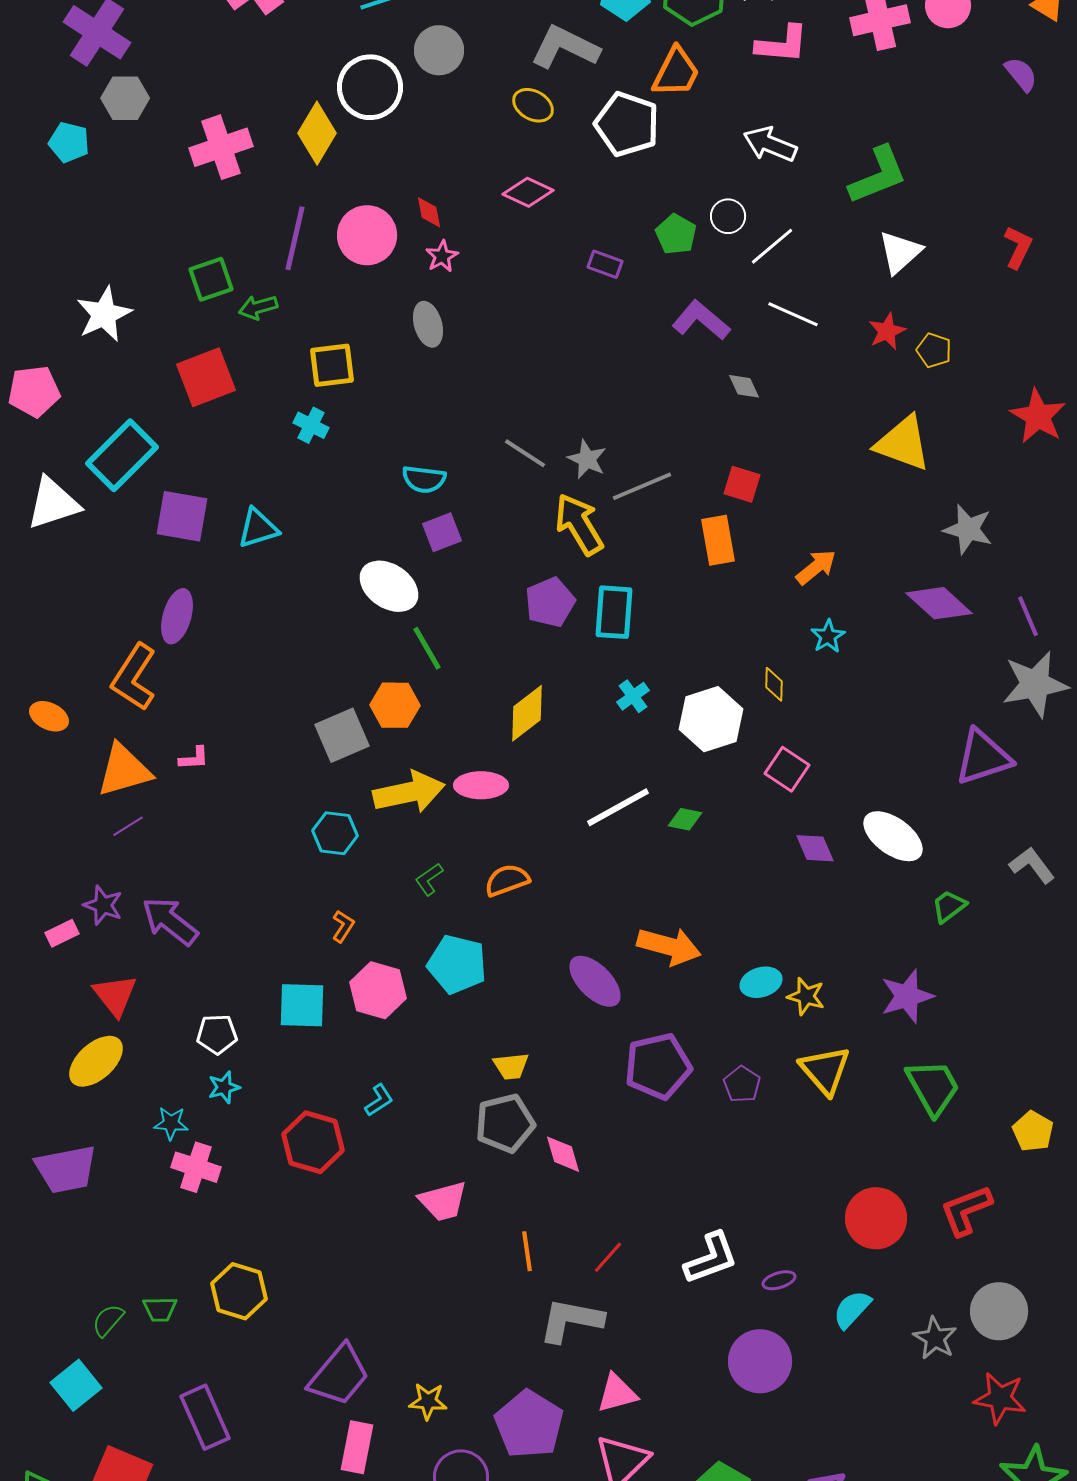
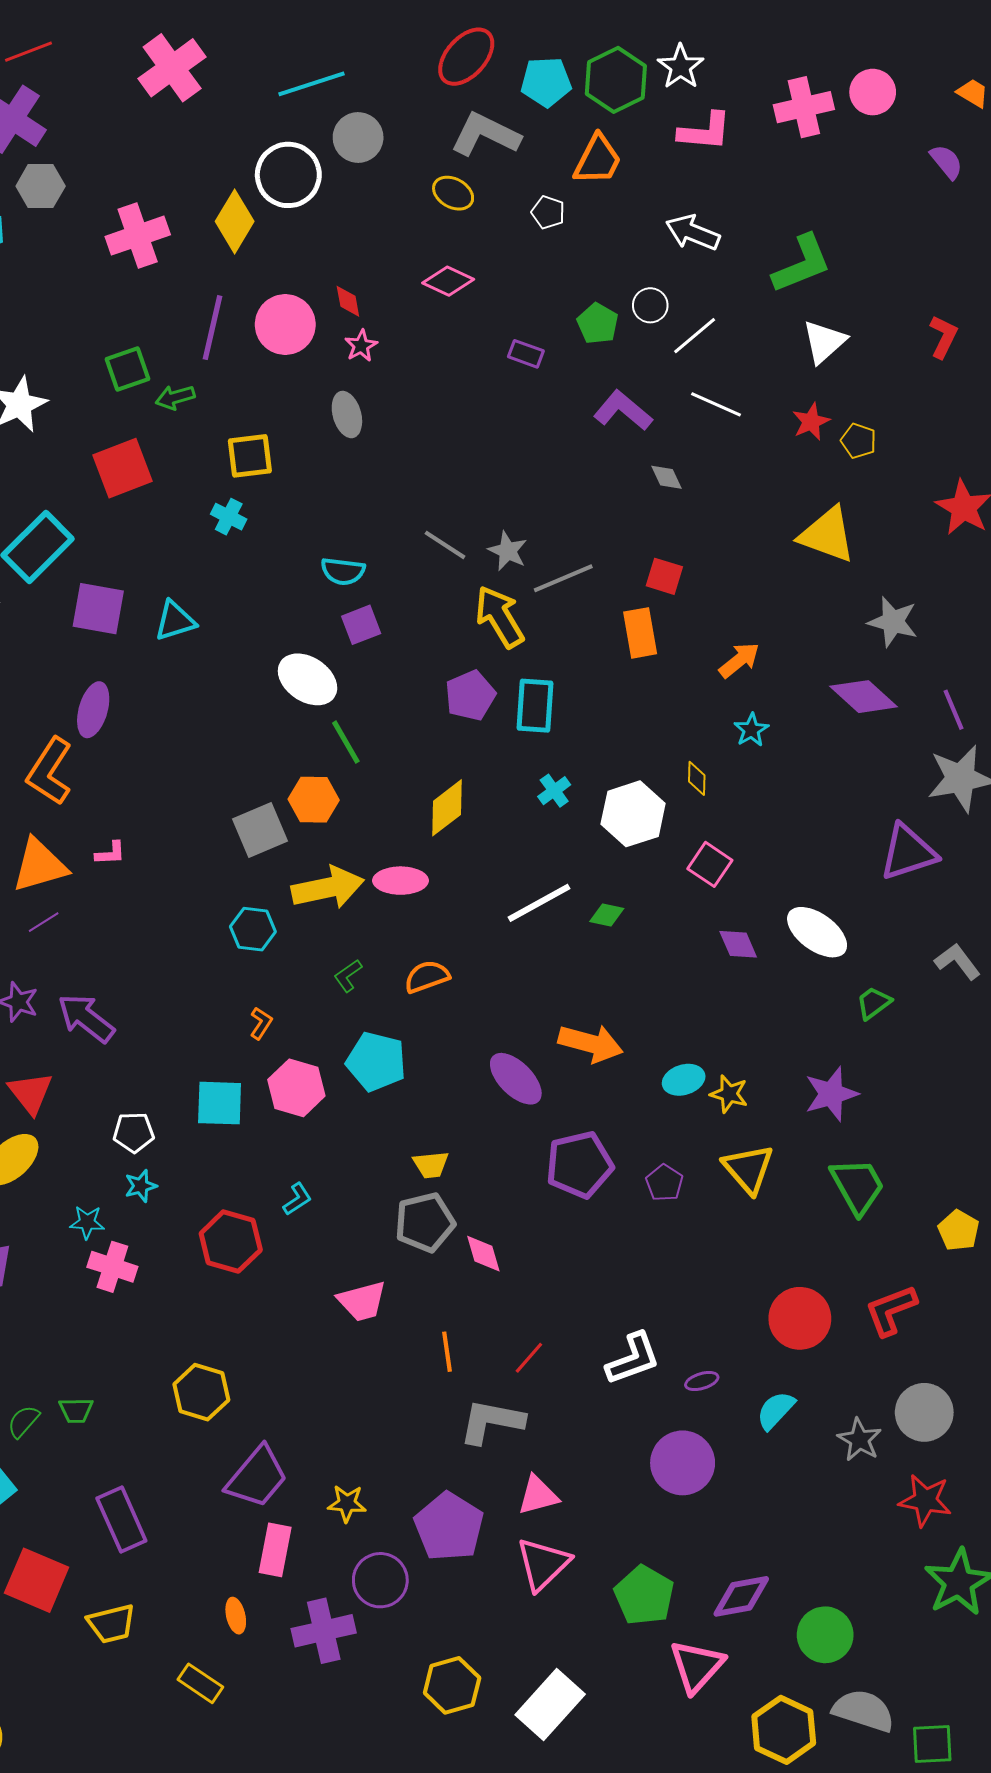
white pentagon: (627, 124) -> (548, 212), size x0.5
yellow hexagon: (239, 1291) -> (201, 1392), moved

